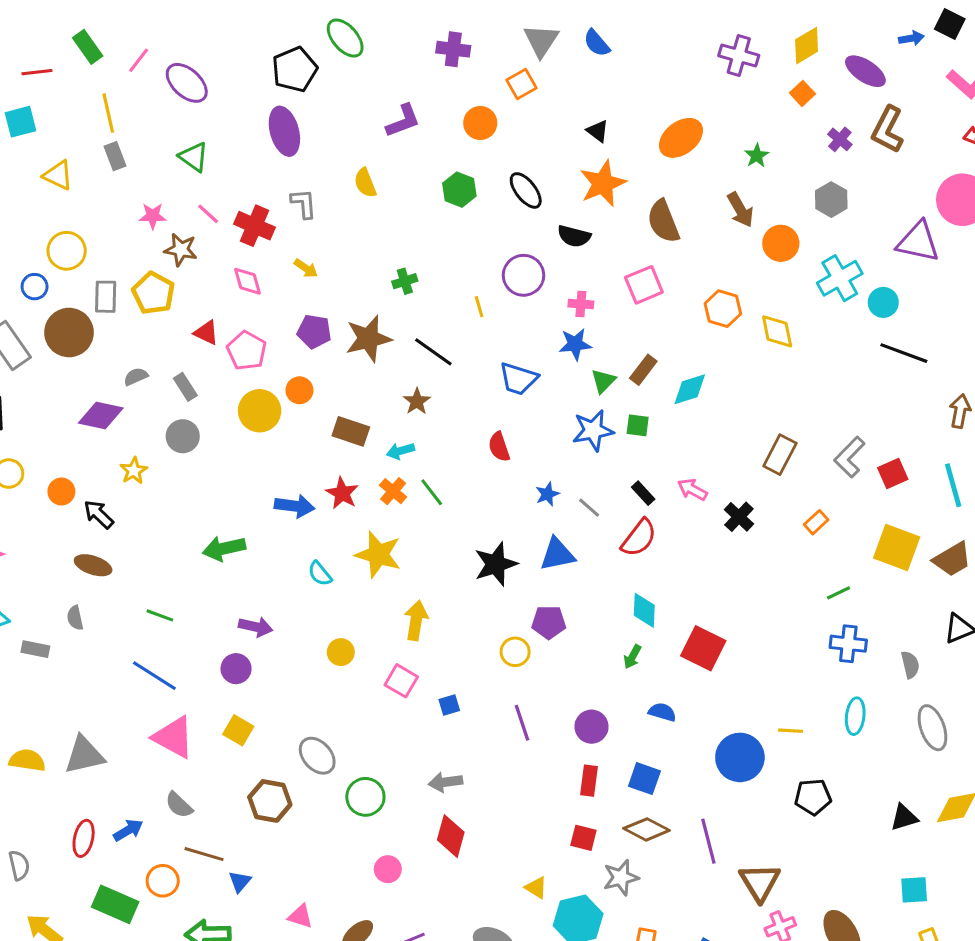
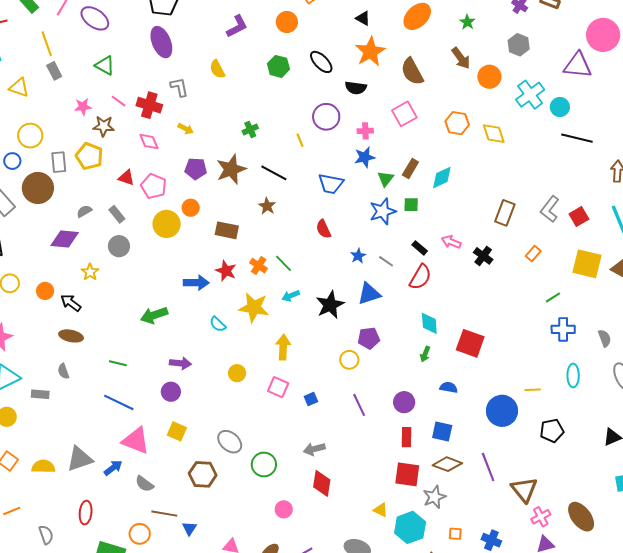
cyan arrow: (400, 451) -> (291, 296), moved
blue arrow: (128, 830) -> (113, 468), moved
red square: (583, 838) -> (407, 474), size x1.5

